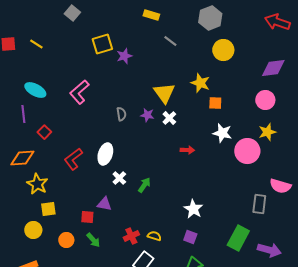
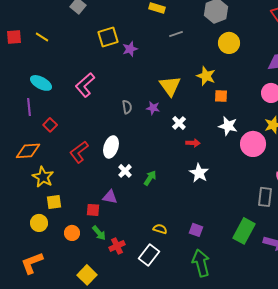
gray line: (170, 41) -> (176, 34), turned -56
white cross: (169, 118) -> (179, 123), moved
white star: (193, 209) -> (199, 173), moved
red cross: (131, 236) -> (117, 246), moved

